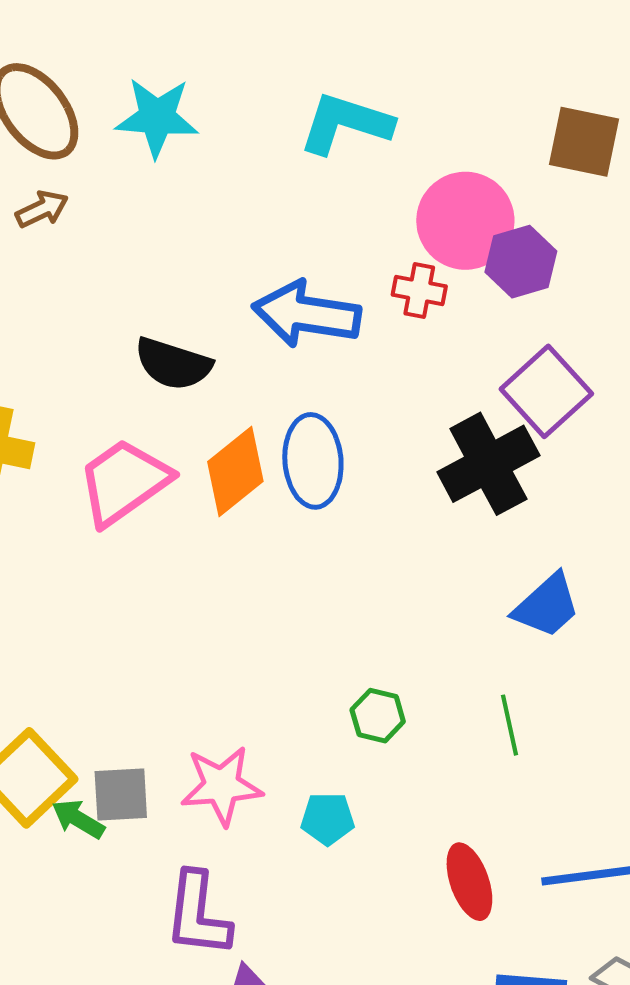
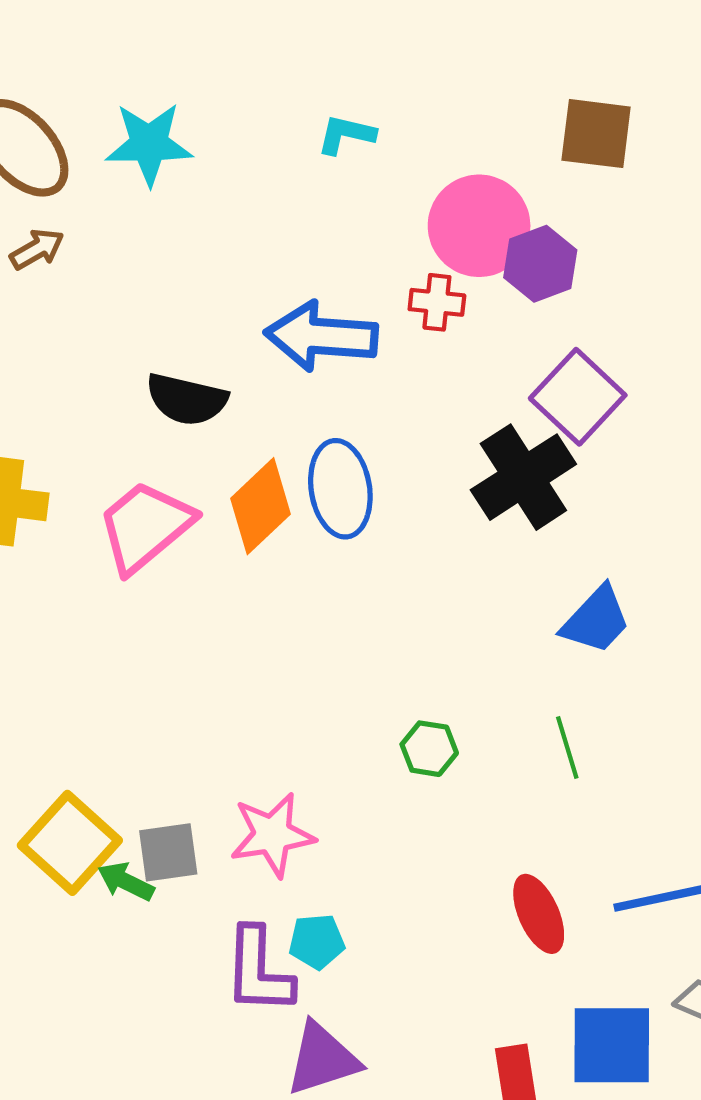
cyan L-shape: (346, 123) -> (346, 135), size x0.6
cyan pentagon: (328, 819) -> (317, 942), moved

